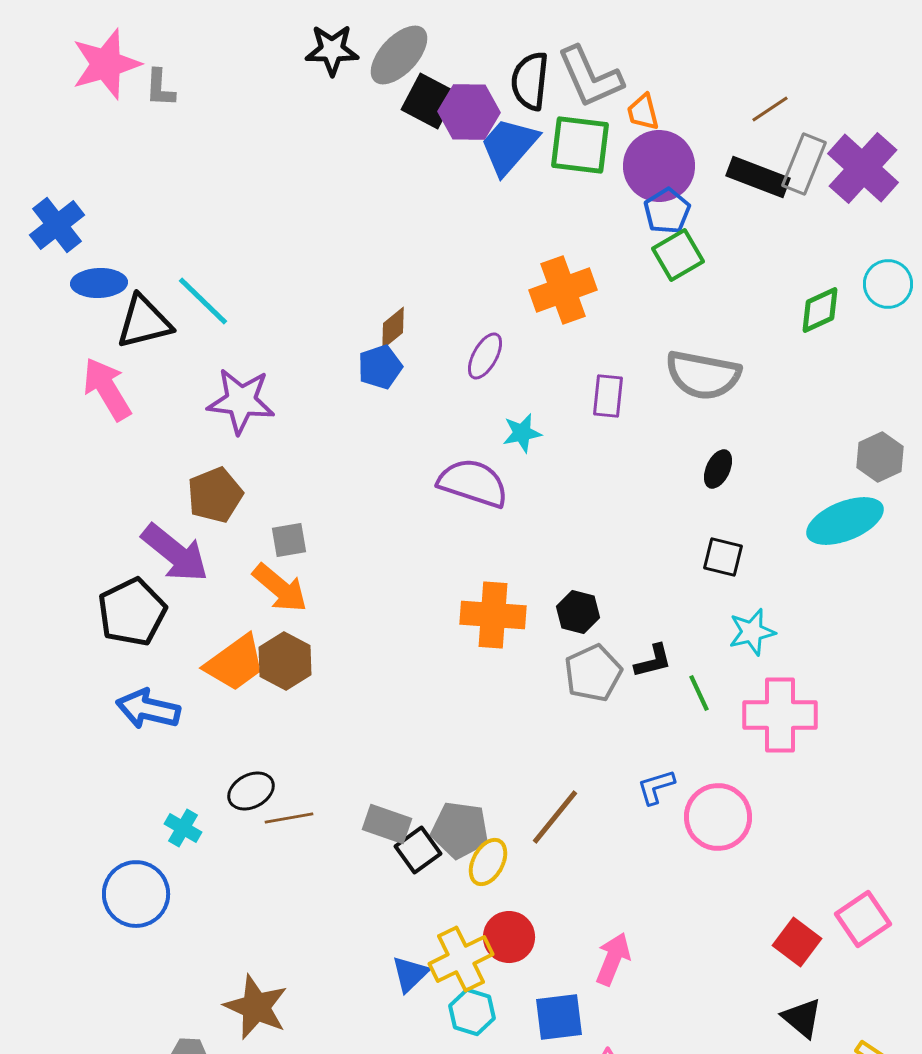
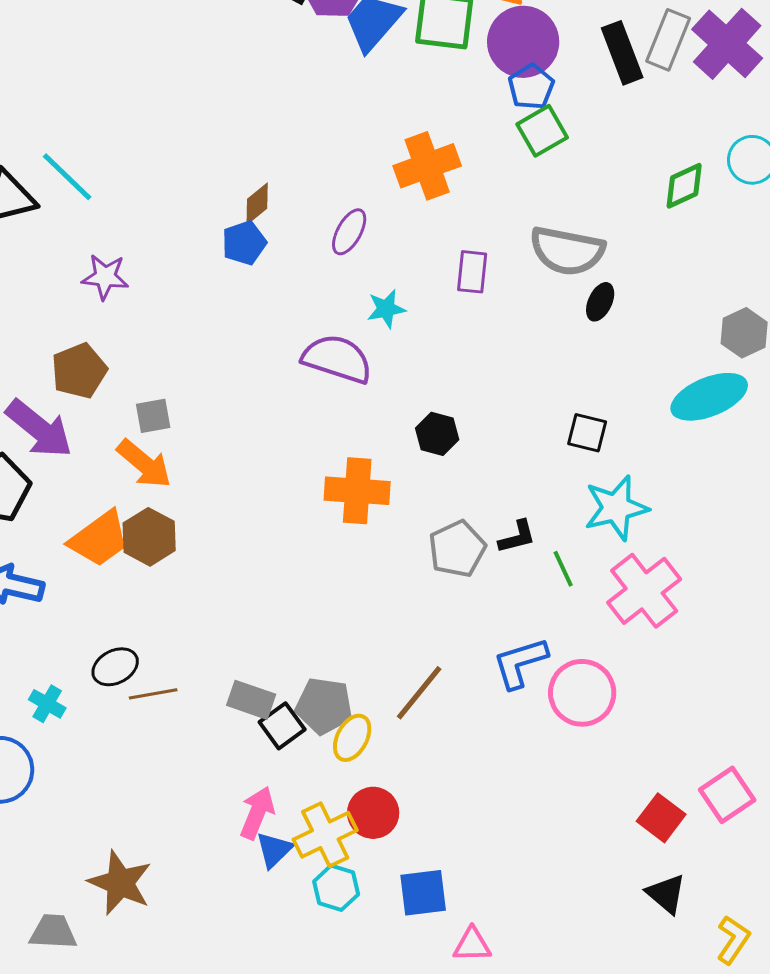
black rectangle: (758, 177) -> (622, 53), turned 48
purple star: (241, 401) -> (105, 277), size x0.7
black ellipse: (718, 469) -> (600, 302), moved
black hexagon: (578, 612) -> (437, 434), moved
cyan star: (752, 632) -> (616, 508), size x1.4
pink cross: (780, 715) -> (644, 591), turned -38
blue L-shape: (656, 787) -> (520, 663), size x1.5
pink arrow: (613, 959) -> (257, 813), moved

